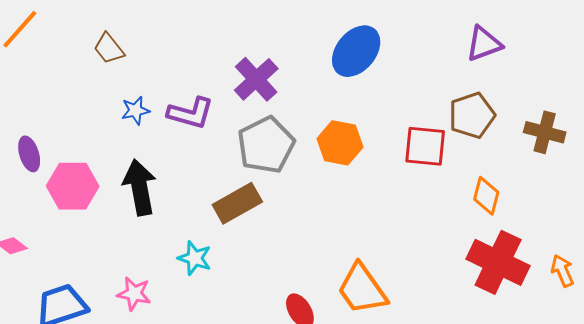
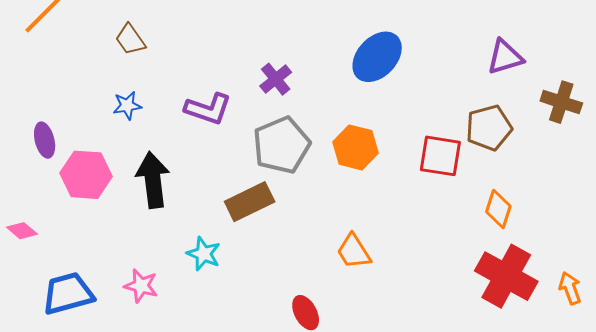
purple cross: (256, 79) -> (276, 79), size x0.7
blue star: (135, 110) -> (127, 105), moved
brown cross: (545, 132) -> (561, 102), moved
orange trapezoid: (362, 289) -> (354, 251), moved, size x0.7

